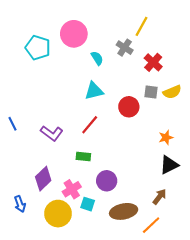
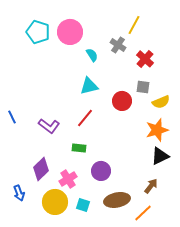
cyan pentagon: (38, 48) -> (38, 32), moved
yellow semicircle: (172, 92) -> (161, 102), moved
orange star: (166, 137) -> (157, 130), size x1.6
cyan square: (88, 204) -> (83, 205), moved

